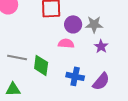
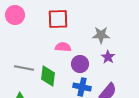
purple circle: (73, 24) -> (80, 64), moved
pink semicircle: (66, 43) -> (63, 47), moved

